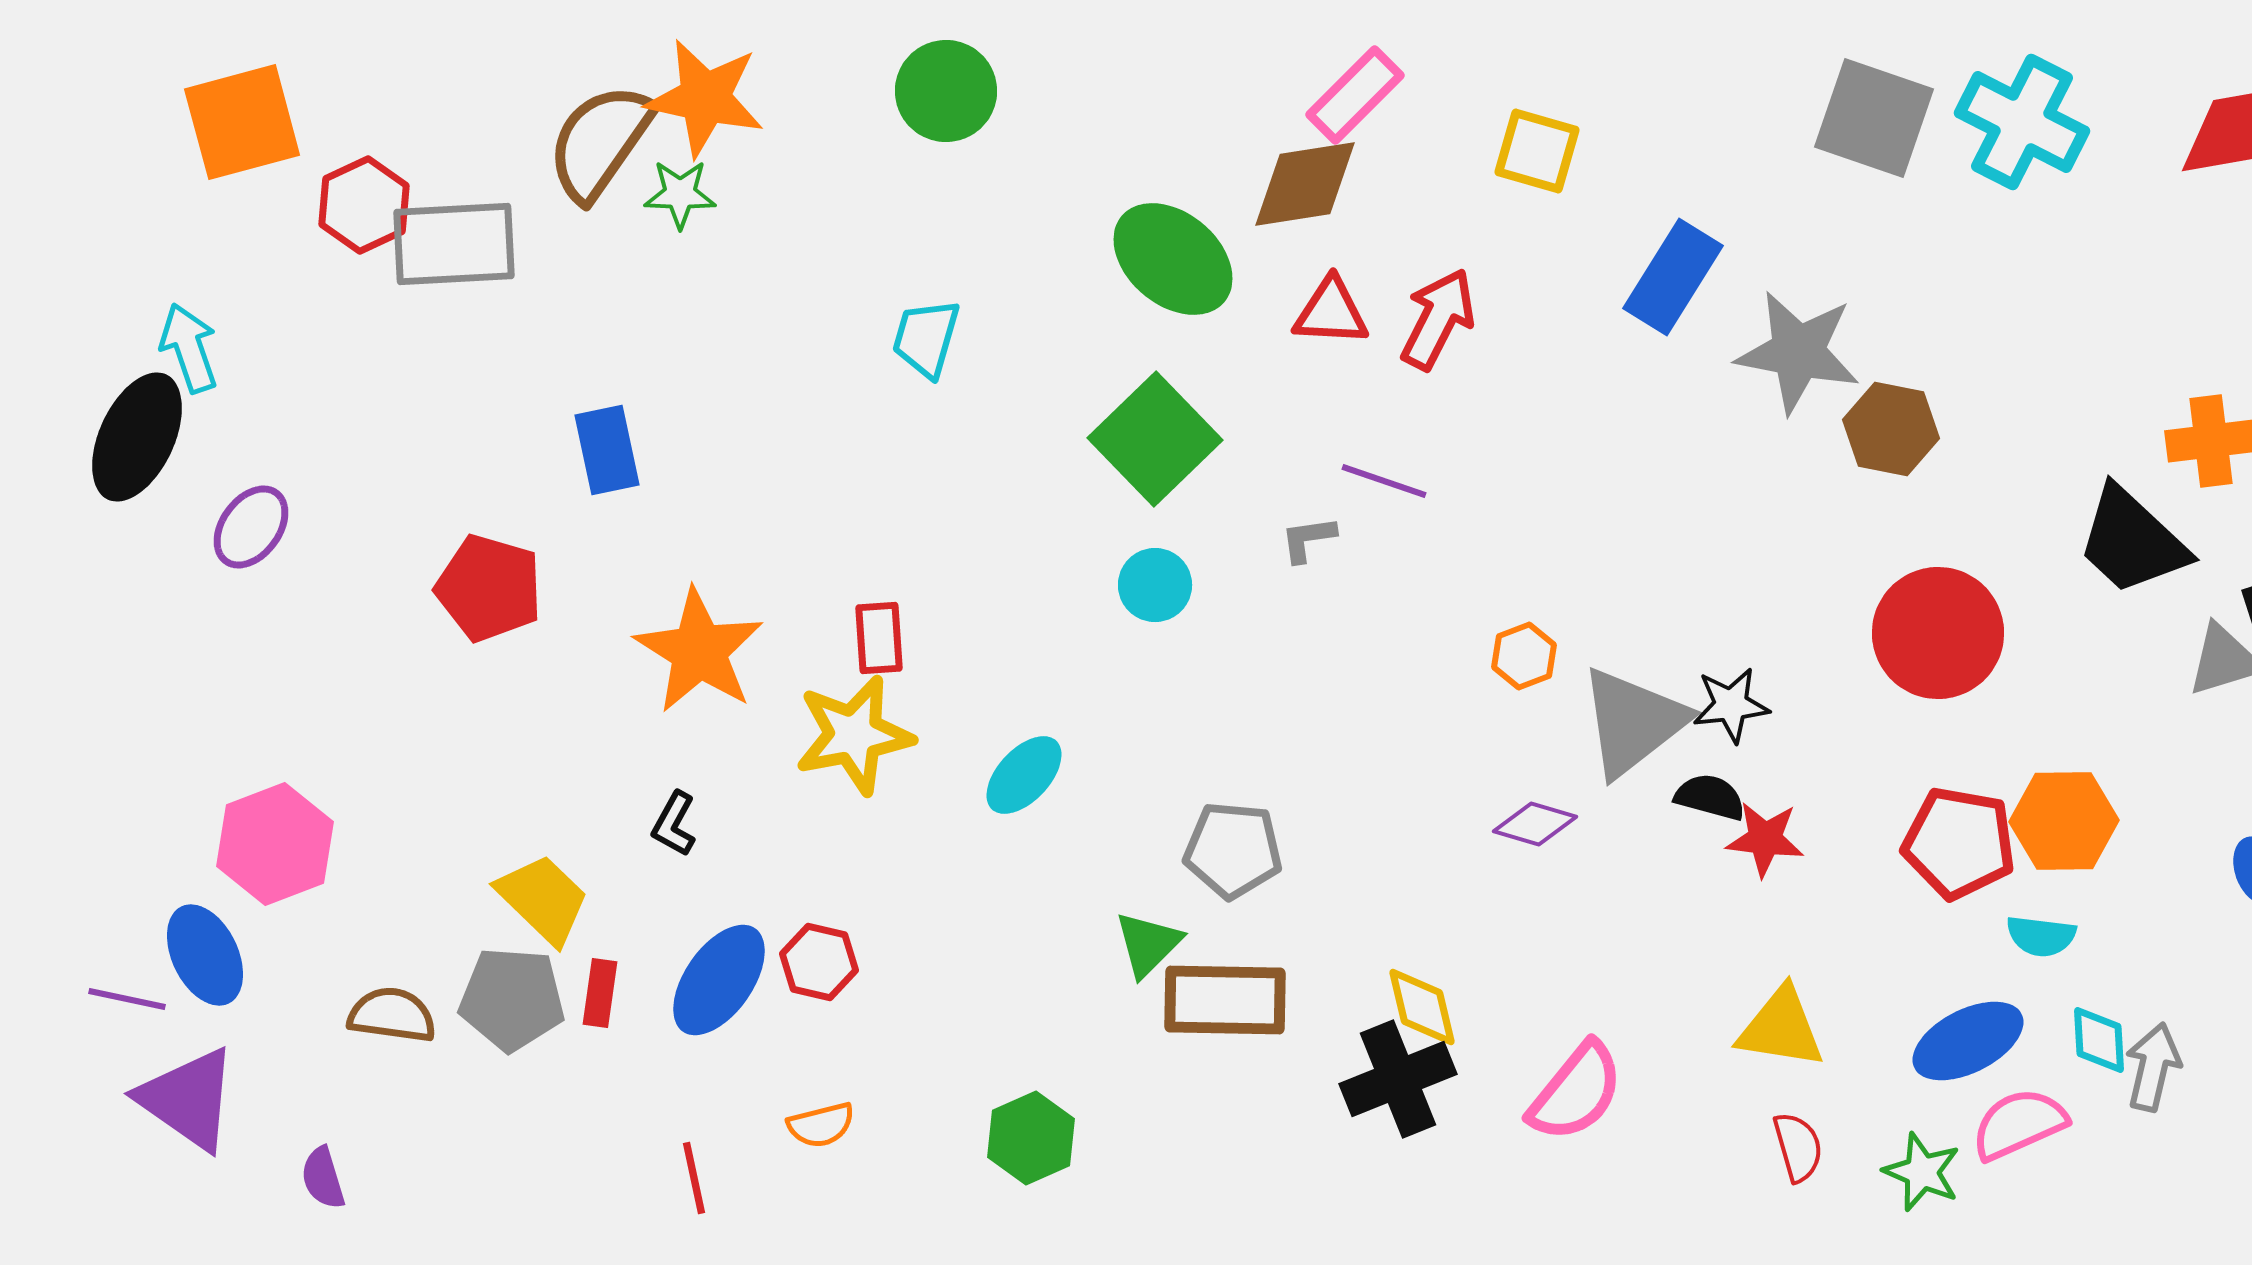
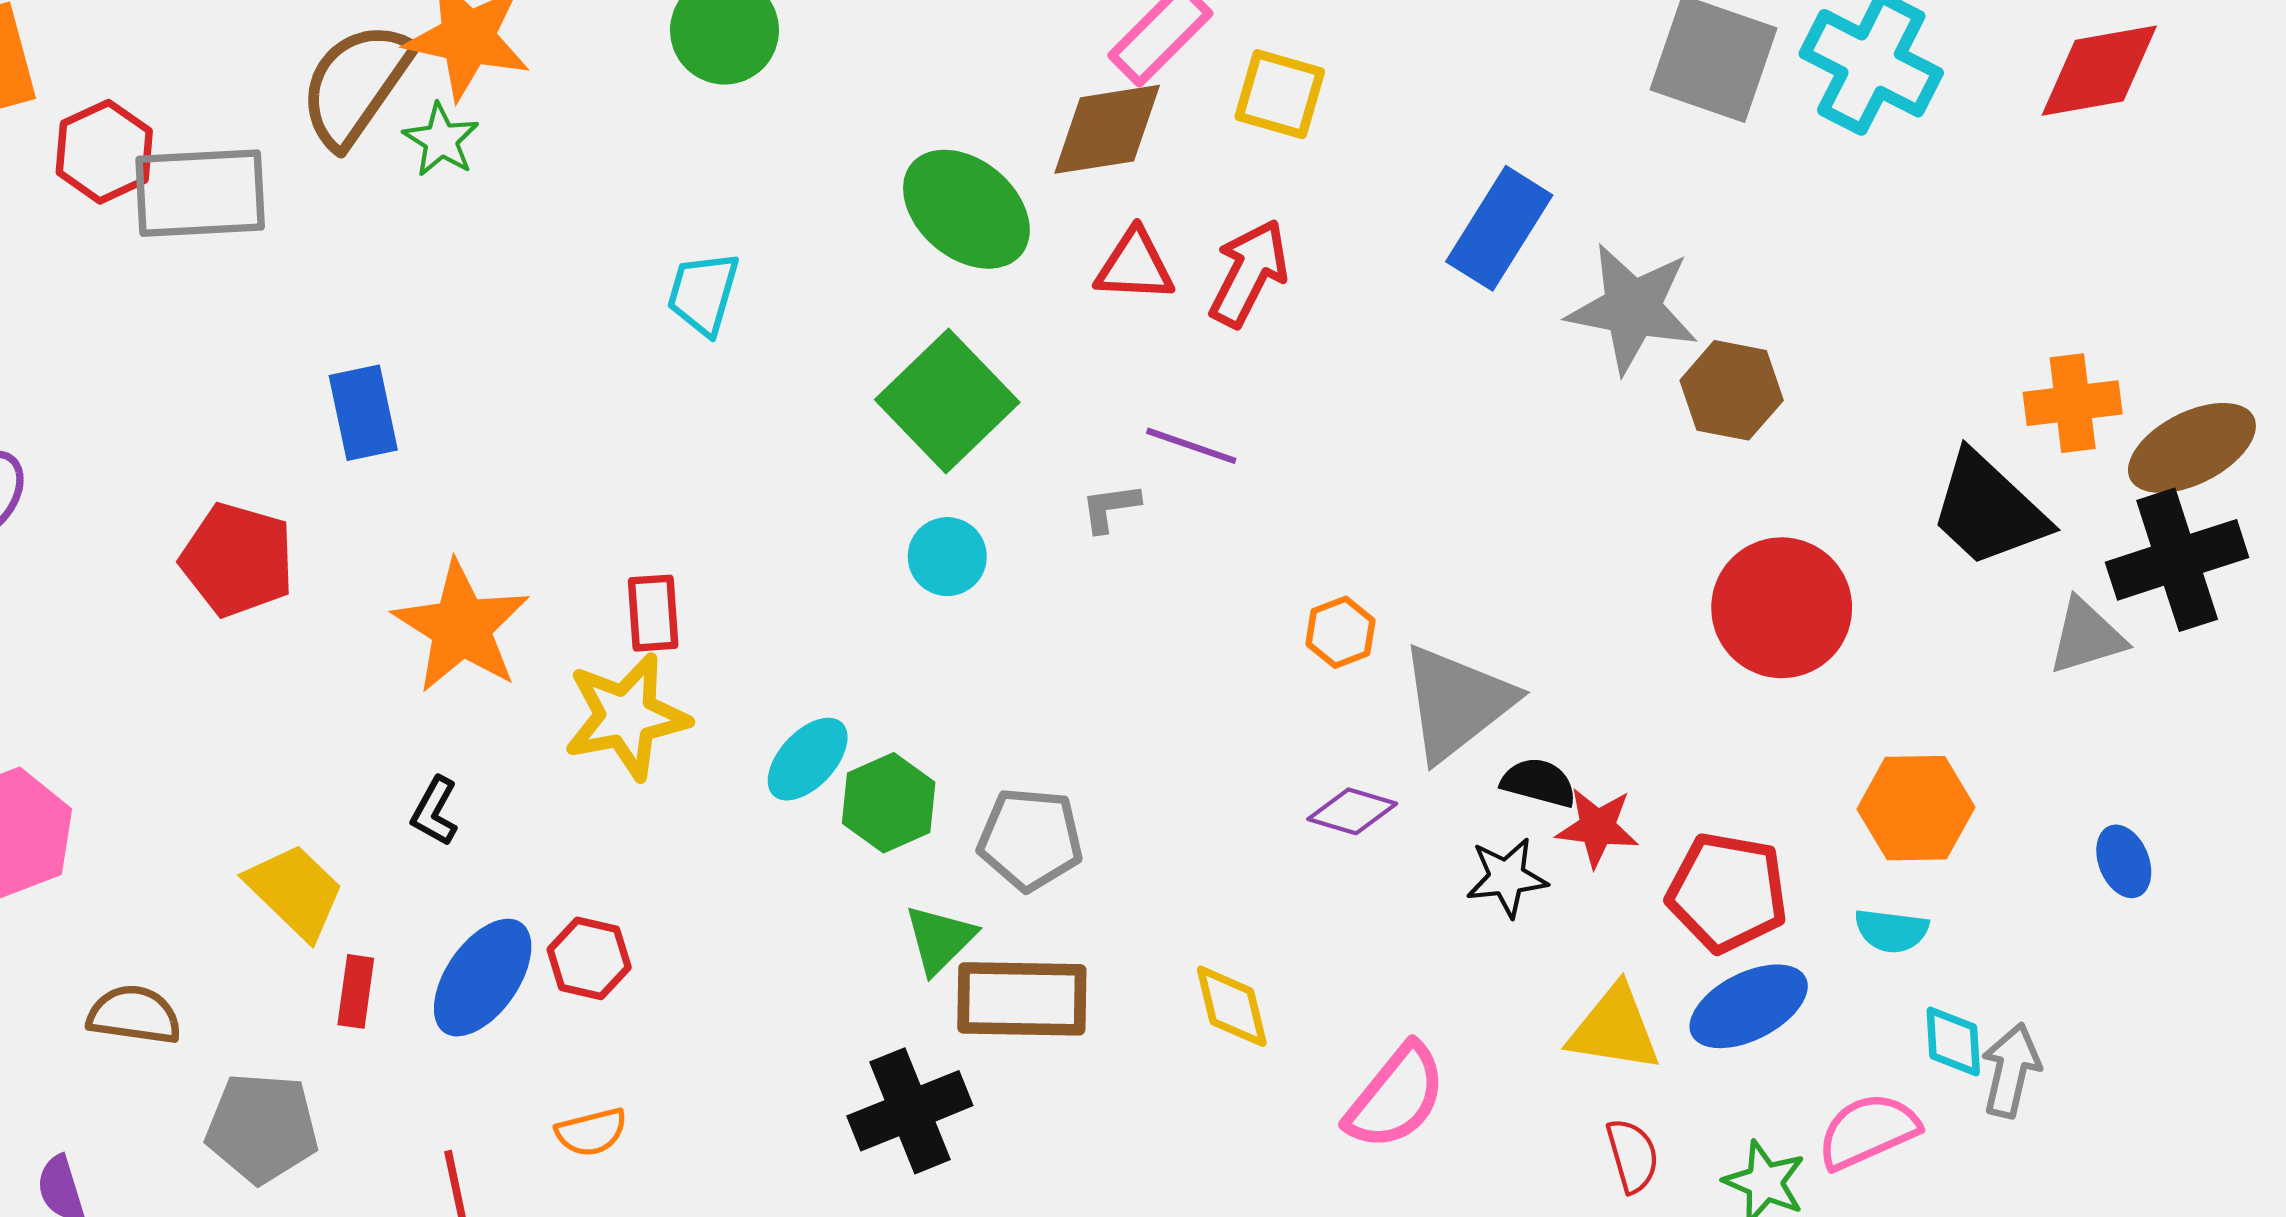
yellow square: (1537, 151) -> (1280, 94), moved
green star: (680, 194) -> (441, 140), turned 30
black star: (1731, 705) -> (1507, 877), moved
red pentagon: (1959, 843) -> (1727, 892), moved
gray pentagon: (512, 999) -> (262, 1128), moved
blue ellipse: (1968, 1041) -> (1749, 1006), moved
black cross: (1398, 1079) -> (910, 1111), moved
green hexagon: (1031, 1138) -> (889, 803), moved

